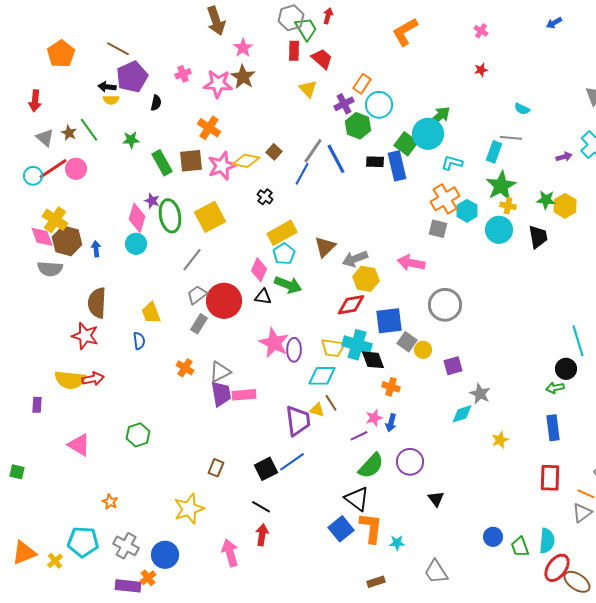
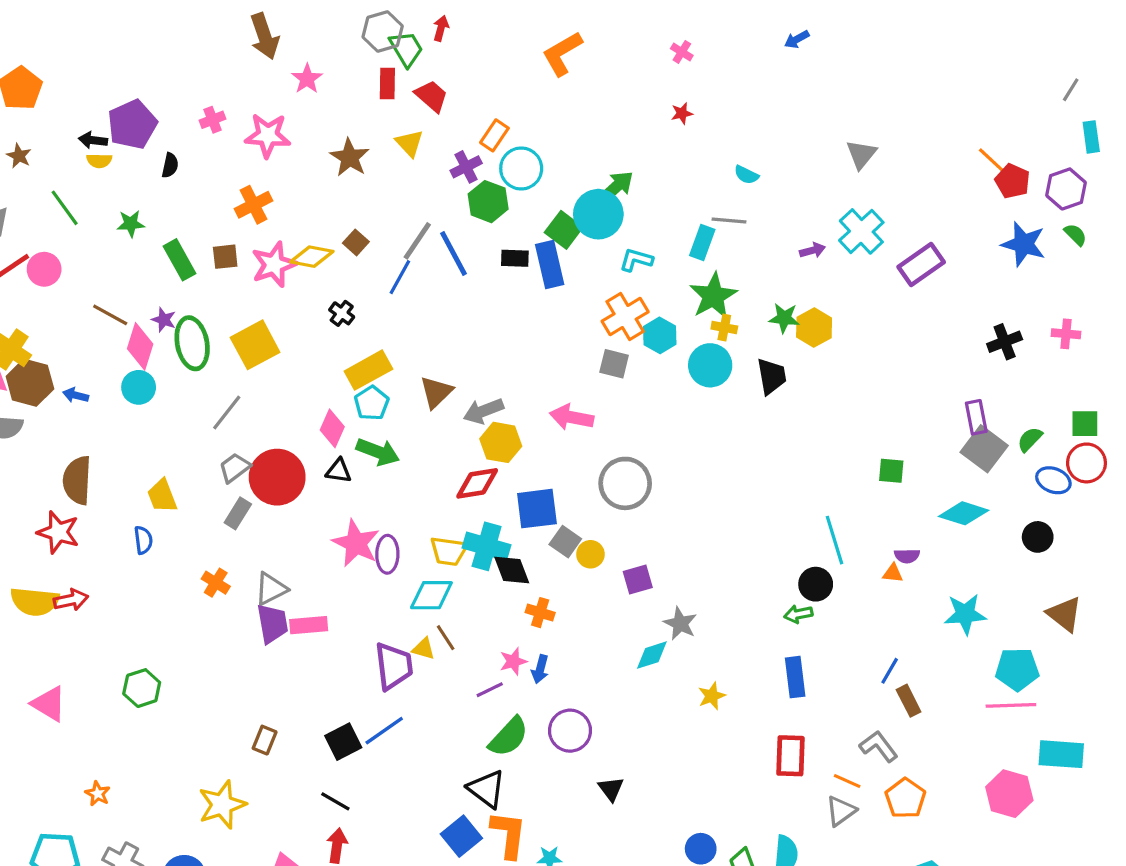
brown line: (118, 49) -> (110, 315), moved
brown star: (243, 77) -> (350, 157), moved
orange cross: (209, 128) -> (254, 205), turned 30
brown star: (69, 133) -> (19, 156), moved
brown square: (191, 161) -> (225, 257), size x0.7
blue arrow: (96, 249) -> (76, 395), turned -70

